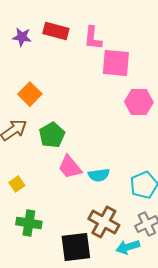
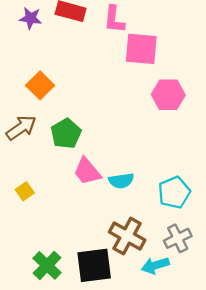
green cross: (29, 223) -> (47, 265), moved, turned 35

